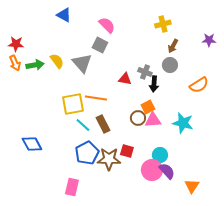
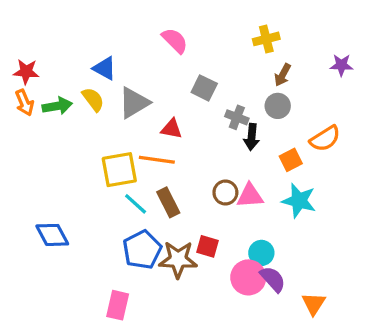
blue triangle: (64, 15) -> (105, 68), moved
gray square: (100, 45) -> (204, 88), moved
gray triangle: (82, 63) -> (134, 103), turned 40
red triangle: (125, 79) -> (172, 129), moved
orange square: (148, 107) -> (291, 160), moved

